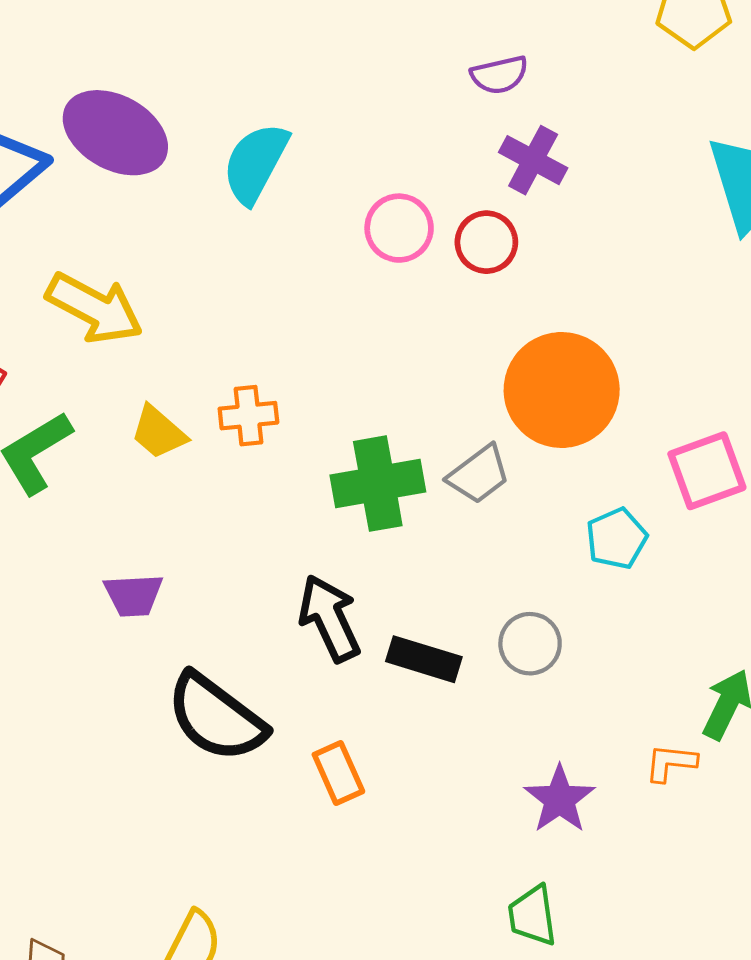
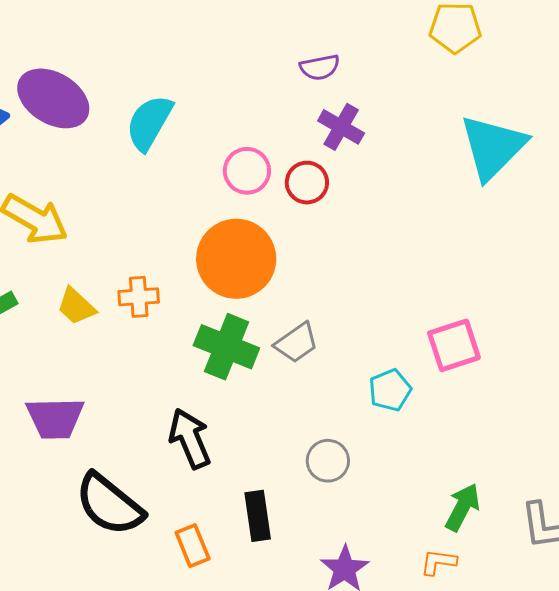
orange circle: (562, 390) -> (236, 259), moved
green cross: (378, 484) -> (226, 347), turned 30
purple trapezoid: (133, 595) -> (55, 418), size x1.4
black rectangle: (424, 659) -> (258, 516), moved, turned 63
orange L-shape: (671, 763) -> (438, 562), moved

